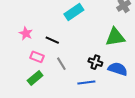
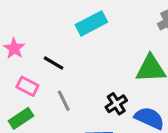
black cross: (95, 62) -> (116, 104), turned 32

